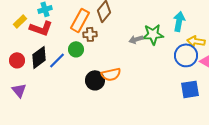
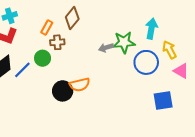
orange rectangle: (80, 20) -> (47, 27), size x0.6
yellow arrow: (196, 41) -> (169, 50), turned 54
blue circle: (186, 55) -> (146, 62), moved

